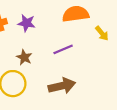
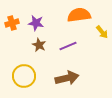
brown star: (24, 57) -> (39, 45), moved

